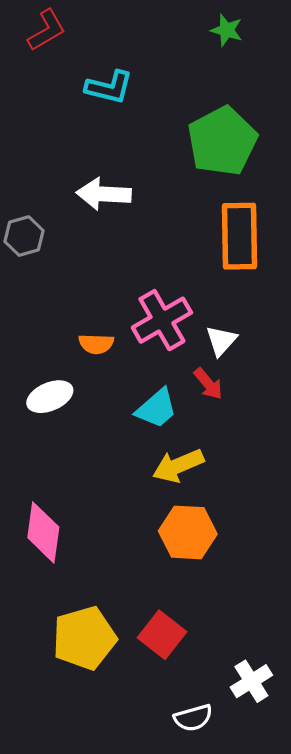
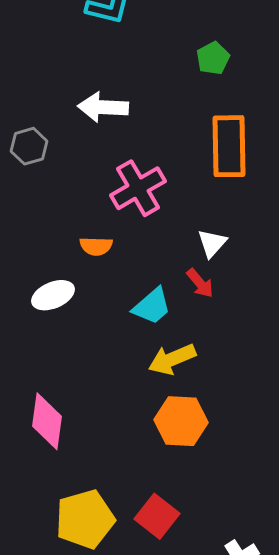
green pentagon: (222, 141) -> (213, 58), size x0.5
pink cross: (162, 320) -> (138, 188), moved

